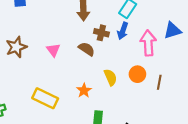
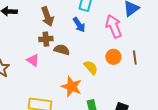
blue arrow: (123, 31) -> (79, 25), moved, turned -35
brown cross: (101, 33) -> (46, 39), moved
orange star: (84, 90) -> (72, 87), size x1.5

